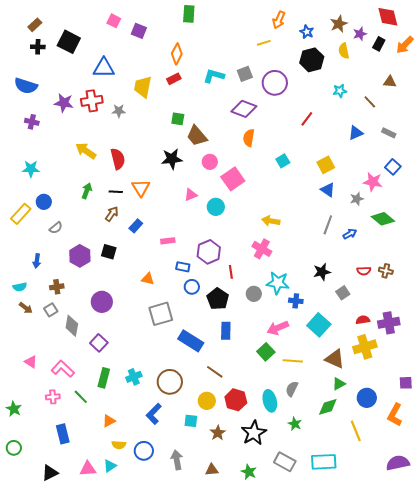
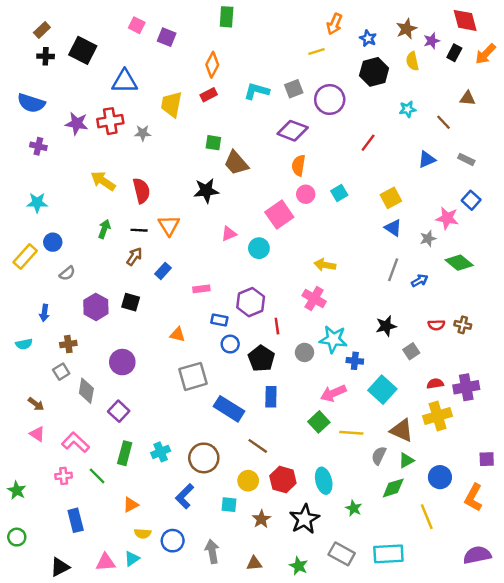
pink circle: (210, 162) -> (306, 194), moved
brown arrow: (26, 308) -> (36, 404), moved
gray semicircle: (292, 389) -> (379, 456), moved

